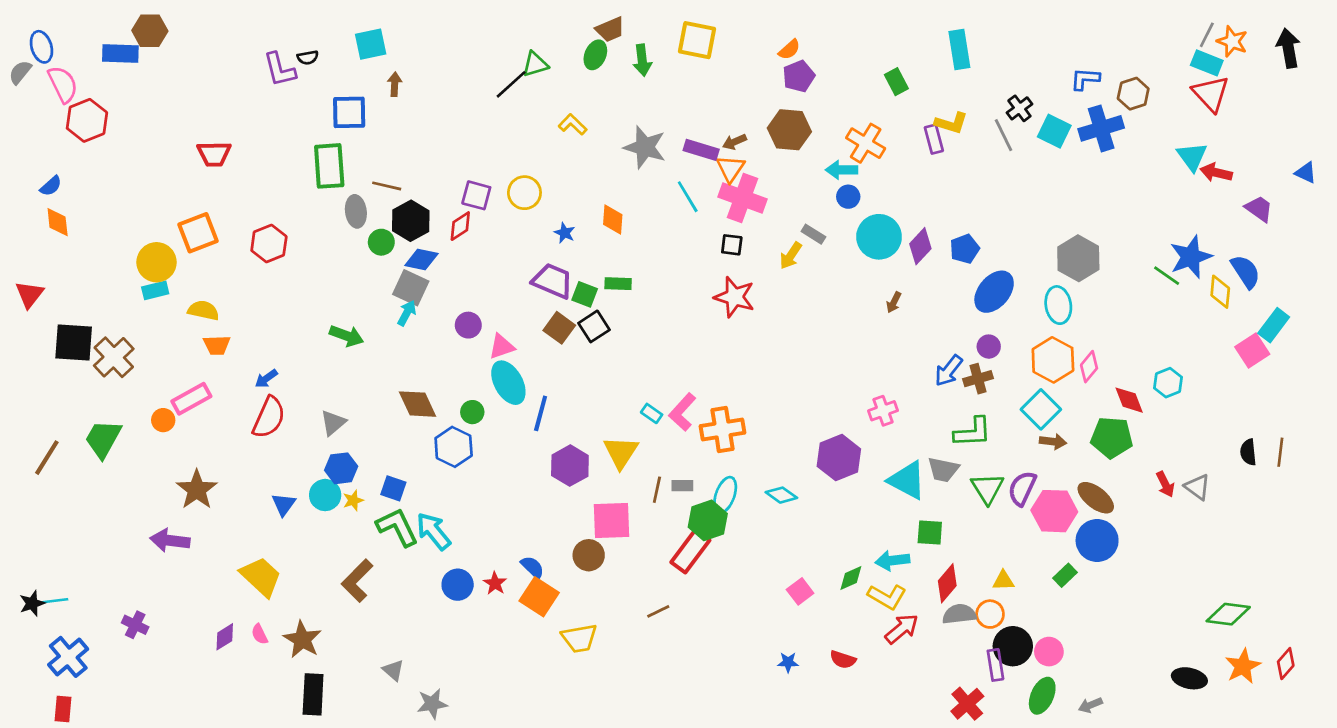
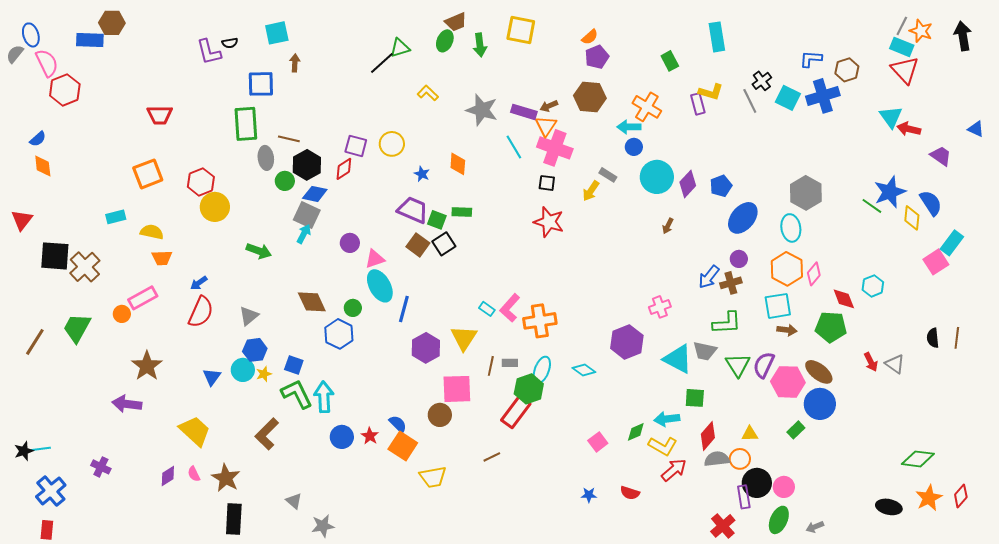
yellow circle: (157, 262) -> (215, 207), moved
cyan square: (1041, 409) -> (778, 306), turned 36
cyan arrow: (433, 531) -> (324, 397), turned 36

